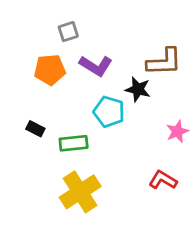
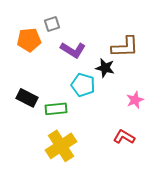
orange pentagon: (50, 70) -> (29, 40), moved
black rectangle: (35, 129) -> (27, 98), size x1.5

